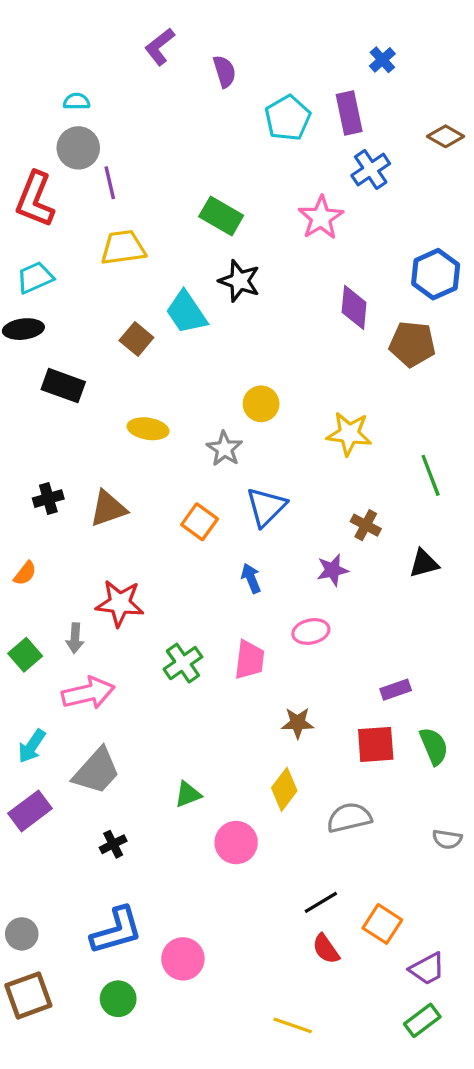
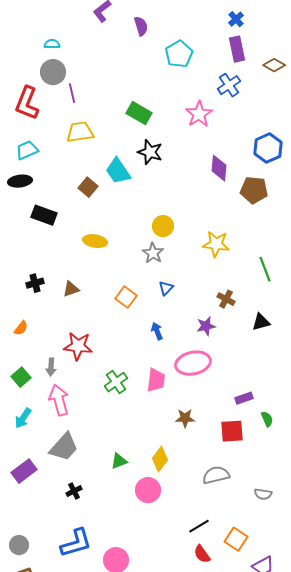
purple rectangle: (349, 113) -> (237, 49), moved
gray star: (224, 449) -> (153, 253), moved
blue triangle: (266, 507) -> (166, 288), size x0.6
brown triangle: (108, 509) -> (71, 289), size x0.7
pink ellipse: (311, 631) -> (193, 363), size x1.6
pink arrow: (88, 693) -> (59, 400), turned -92
cyan arrow: (32, 746) -> (23, 418), moved
green semicircle: (434, 746) -> (267, 419), moved, size x0.7
yellow diamond: (284, 789) -> (160, 459), moved
gray semicircle: (447, 839) -> (263, 494), moved

